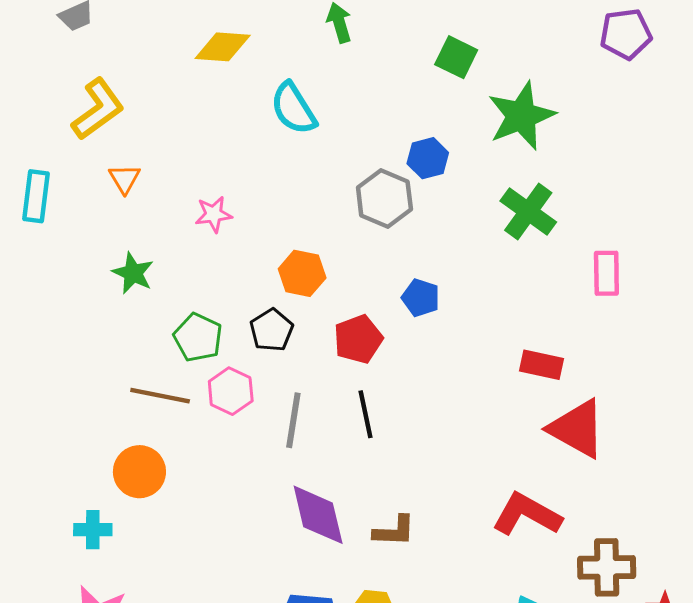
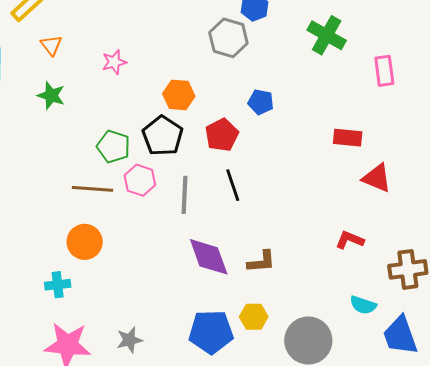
green star: (133, 273) -> (51, 95), moved
black pentagon: (272, 330) -> (163, 136), size x1.4
red triangle: (577, 429) -> (377, 178), size x0.7
red L-shape: (527, 514) -> (350, 240), size x0.6

